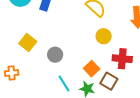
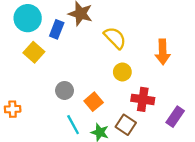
yellow square: (28, 43) -> (34, 52), moved
orange square: (92, 69) -> (94, 102), moved

